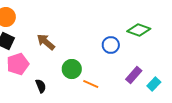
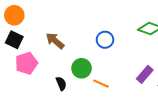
blue circle: (111, 45) -> (105, 40), moved
black semicircle: (41, 86) -> (61, 84), moved

